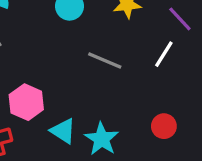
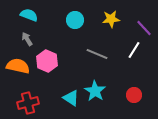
pink hexagon: (26, 102) -> (47, 61), moved
cyan star: (101, 139) -> (95, 91), moved

